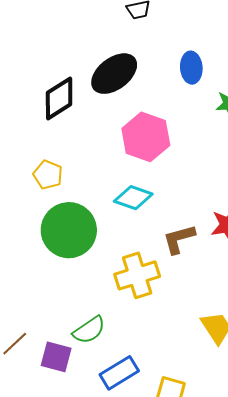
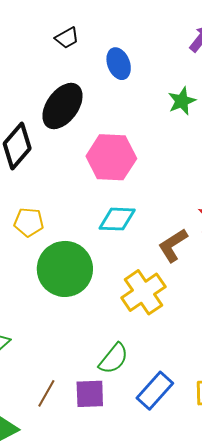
blue ellipse: (191, 68) -> (119, 64), moved

